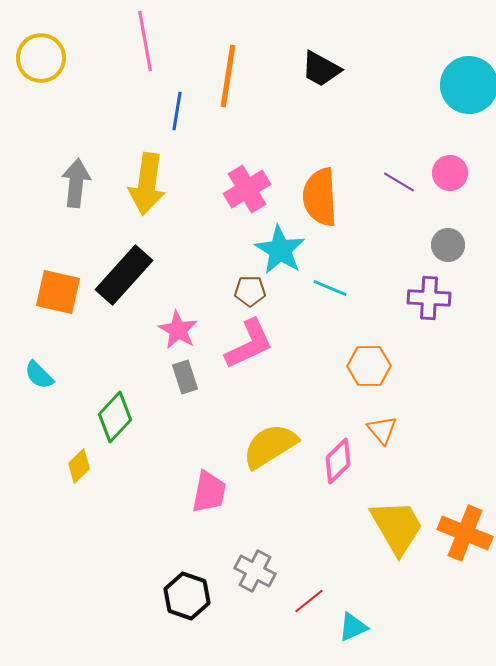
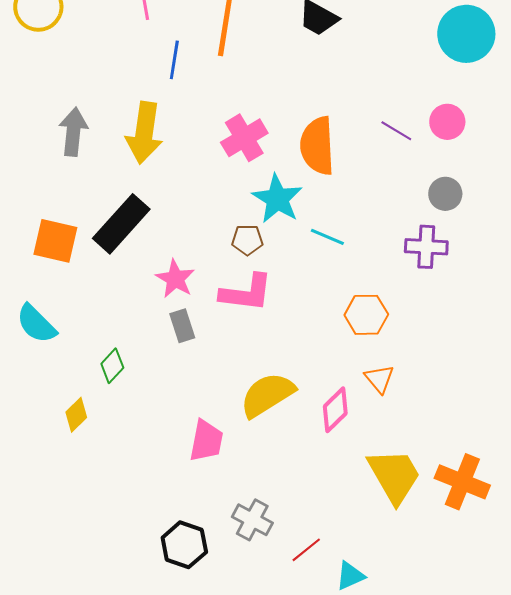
pink L-shape: (249, 344) -> (246, 293), turned 32
cyan semicircle: (39, 375) -> (36, 324), size x1.4
green diamond: (115, 417) -> (112, 366), size x0.7

